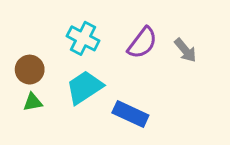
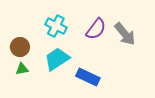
gray arrow: (185, 50) -> (125, 34), size x1.4

